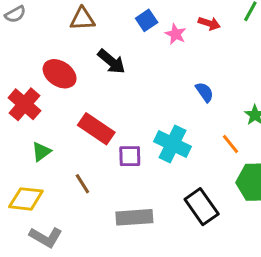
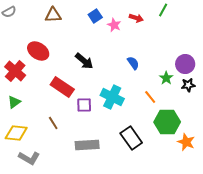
black arrow: (111, 62) -> (84, 61), moved
green triangle: (41, 152) -> (14, 102), moved

